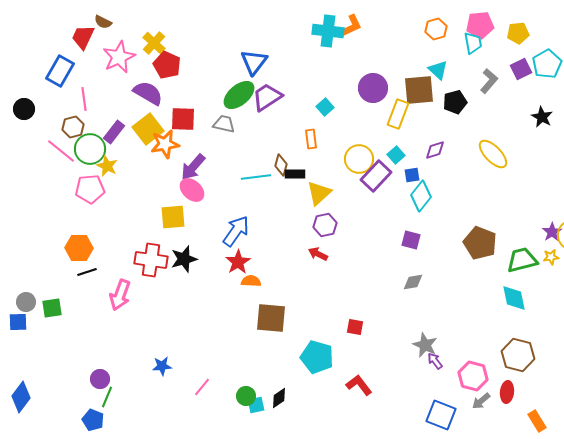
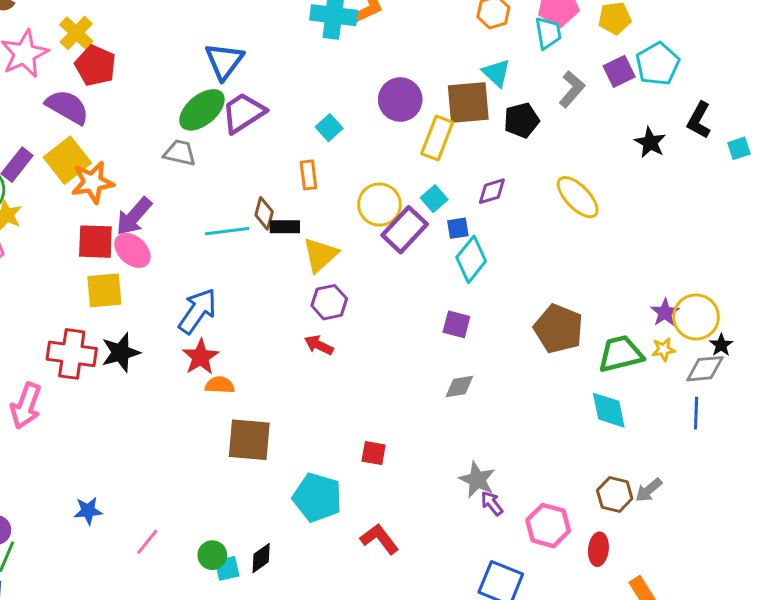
red square: (183, 119) -> (95, 242), moved
brown hexagon: (518, 355) -> (615, 494), size x0.7
gray arrow: (481, 401) -> (649, 490), moved

